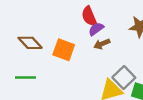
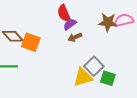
orange square: (64, 50) -> (31, 42), moved

